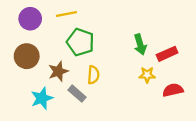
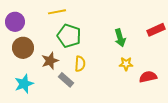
purple circle: (30, 19) -> (15, 22), moved
red rectangle: (167, 54) -> (156, 30), moved
cyan star: (42, 98) -> (24, 84), moved

